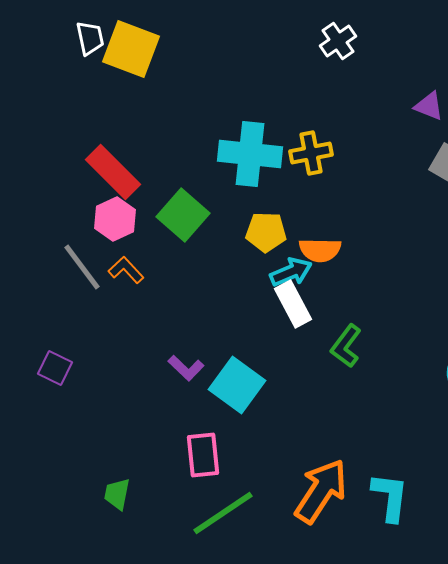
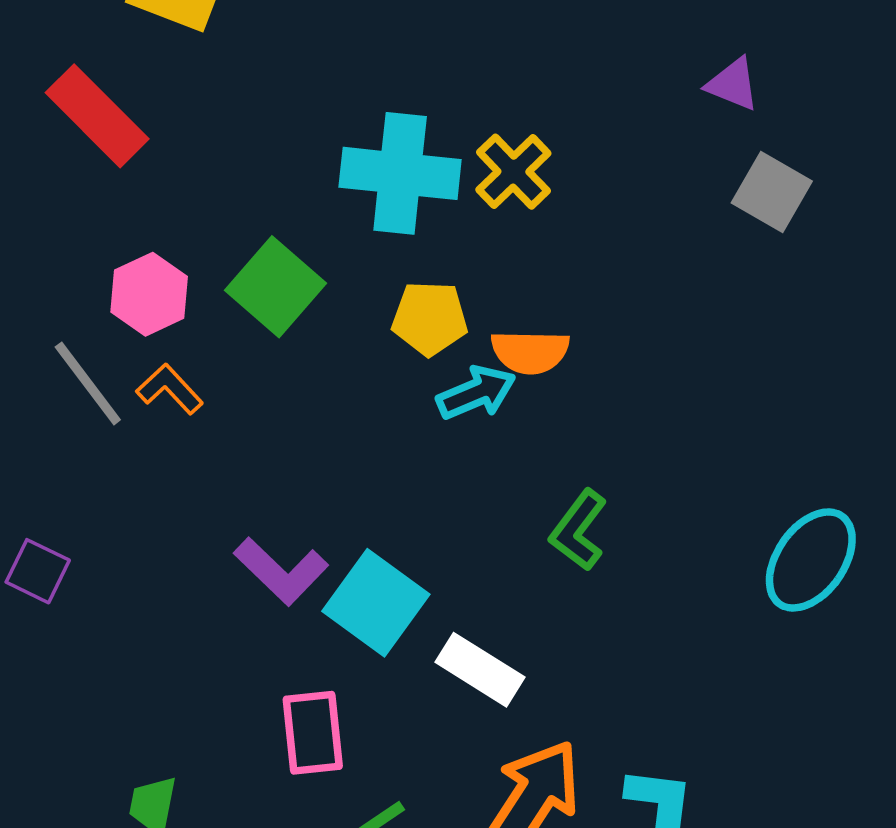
yellow cross: (311, 153) -> (513, 172), turned -33
red rectangle: (113, 172) -> (97, 116), moved
white rectangle: (293, 304) -> (480, 670), moved, turned -30
purple L-shape: (186, 368) -> (281, 571), size x1.4

